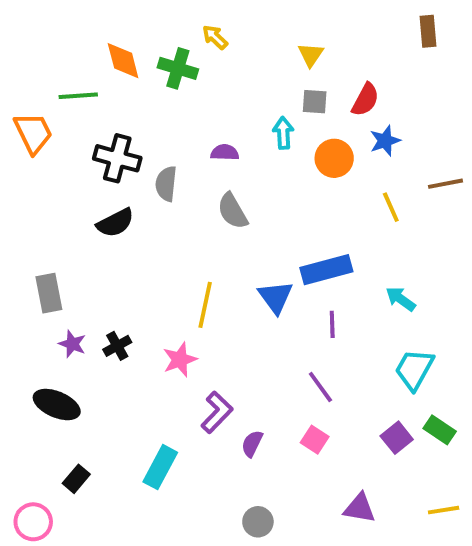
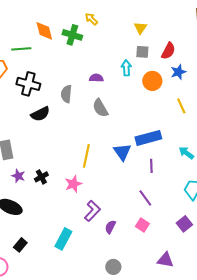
black cross: (117, 158) -> (28, 84), moved

